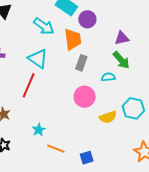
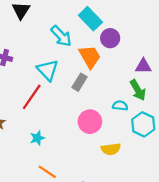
orange trapezoid: (73, 39) -> (90, 57), turned -35
gray rectangle: (81, 63) -> (80, 82), moved
cyan hexagon: (133, 108) -> (143, 124), moved
cyan star: (39, 130) -> (37, 138), moved

